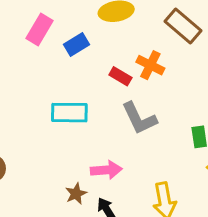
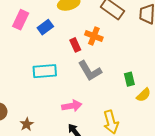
red rectangle: (120, 76) -> (75, 45), turned 40
brown star: (76, 194) -> (27, 124), moved

